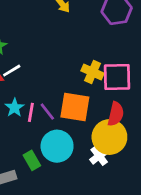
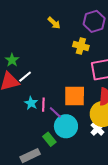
yellow cross: (93, 72) -> (81, 46), moved
purple line: (47, 112) -> (55, 112), moved

